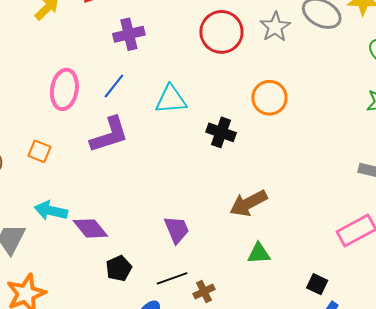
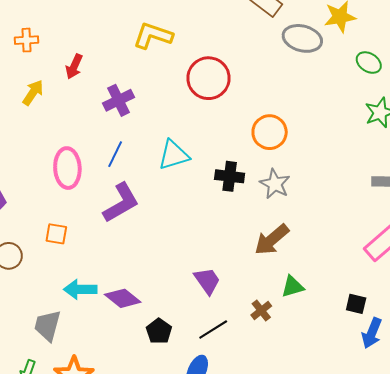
gray star: (275, 27) -> (275, 184), moved
brown cross: (204, 291) -> (261, 310), moved

